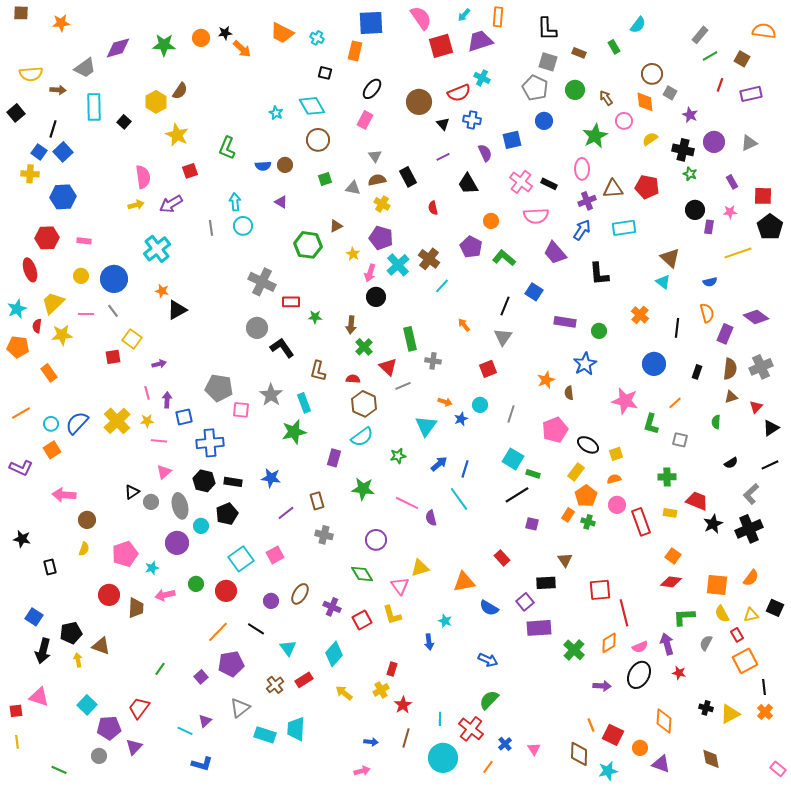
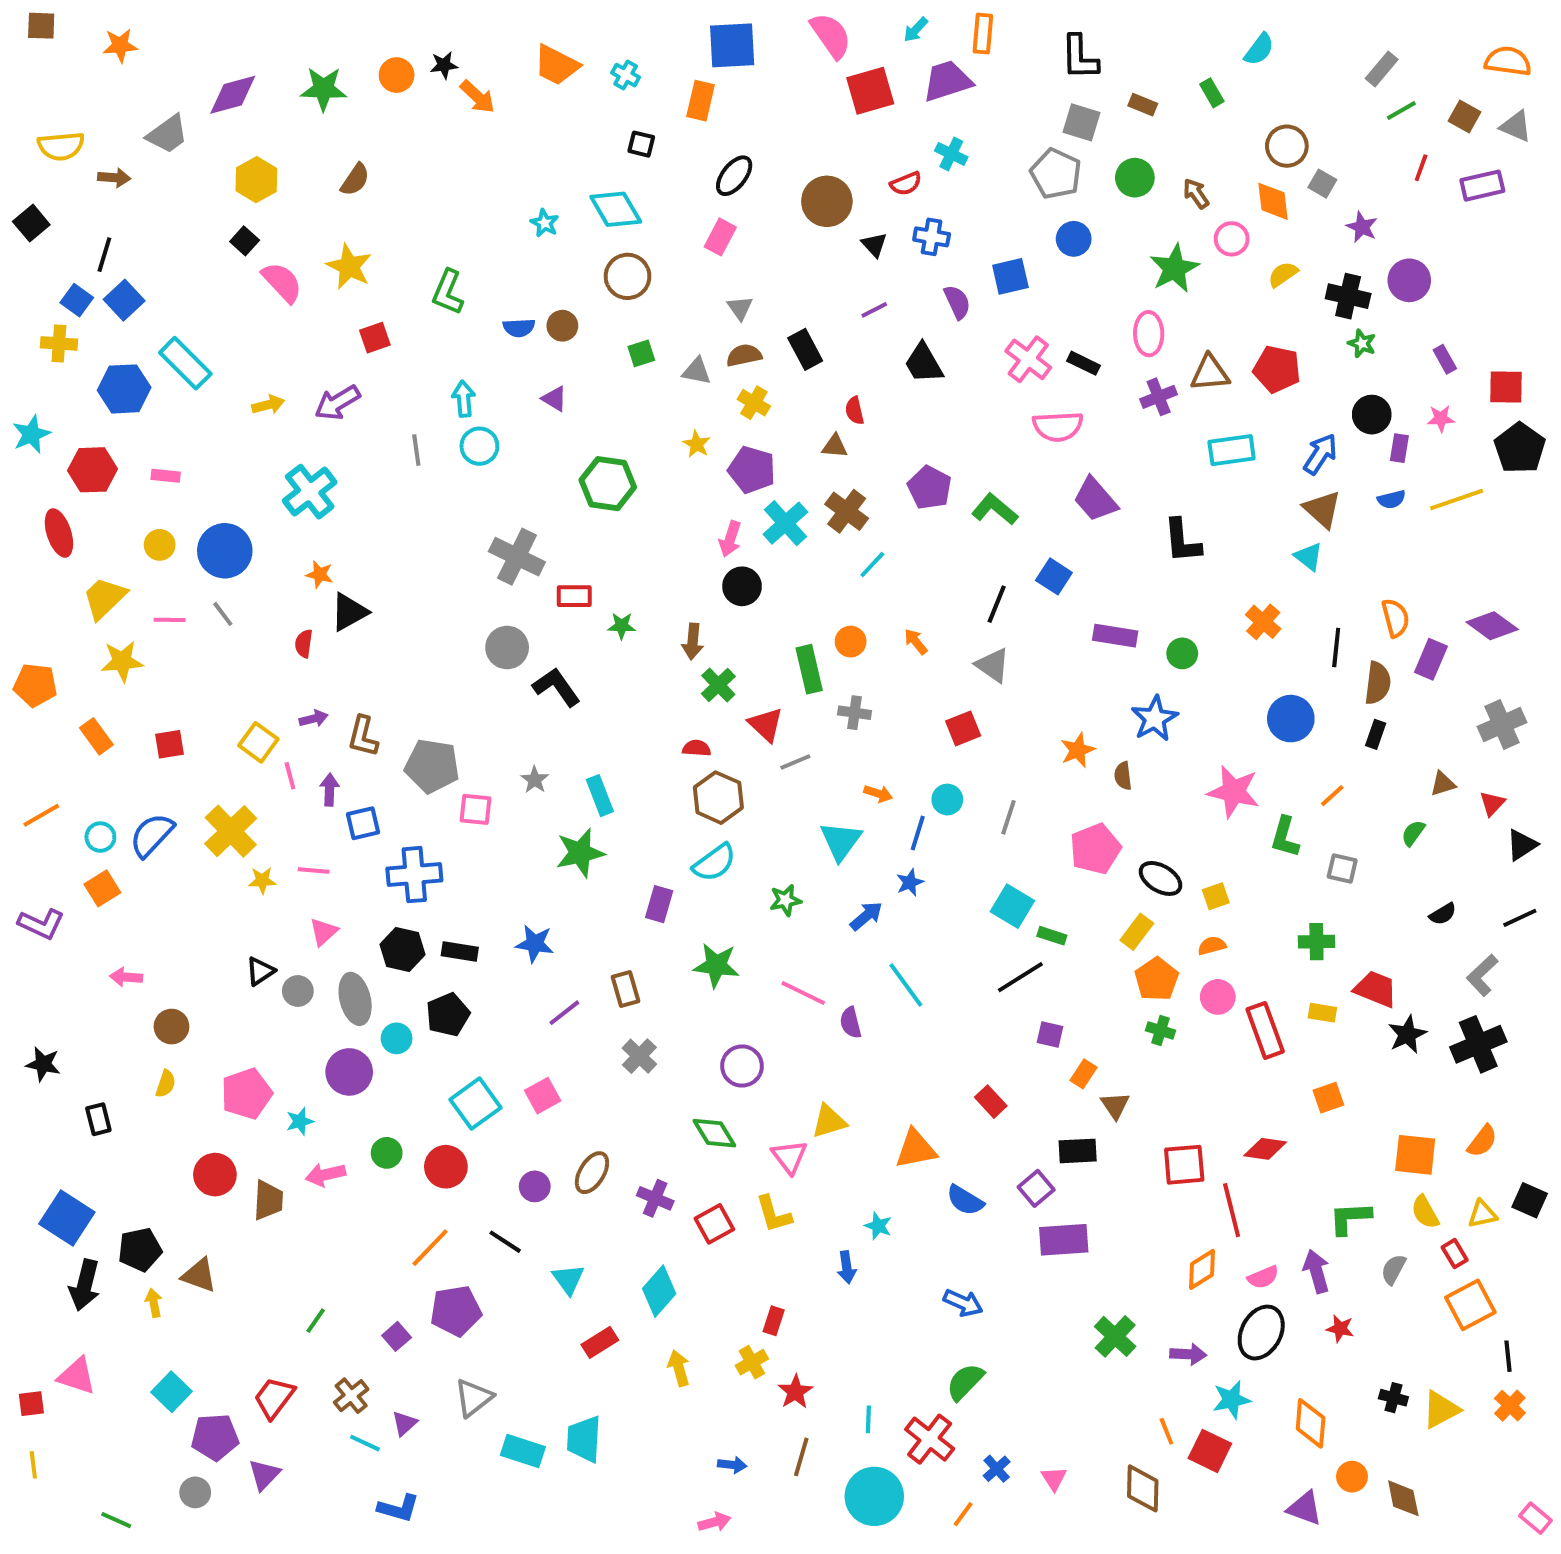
red semicircle: (459, 93) -> (906, 184), size x0.7
yellow hexagon: (156, 102) -> (256, 180), moved
cyan rectangle: (94, 107) -> (185, 363), moved, turned -44
gray triangle: (749, 143) -> (1516, 126), moved, turned 48
pink semicircle: (143, 177) -> (282, 282), moved, turned -35
orange circle: (491, 221) -> (851, 642), moved
brown triangle: (336, 226) -> (835, 446), moved, turned 32
blue arrow: (582, 230) -> (1320, 454), moved
yellow star: (353, 254) -> (697, 444), moved
blue semicircle: (710, 282) -> (1391, 499), moved
cyan star: (17, 309) -> (31, 434), moved
red semicircle: (37, 326) -> (304, 644), moved
gray triangle: (503, 337) -> (993, 665), turned -30
yellow square: (132, 339) -> (258, 742), moved
red square: (113, 357) -> (170, 744), moved
brown semicircle: (730, 369) -> (1378, 683), moved
brown L-shape: (318, 371) -> (363, 736), moved
gray star: (271, 395) -> (535, 780), size x0.6
blue star: (461, 419) -> (910, 882), moved
yellow star: (147, 421) -> (262, 880), moved
green semicircle: (716, 422) -> (1413, 833), turned 32
blue line: (465, 469) -> (918, 833), moved
pink arrow: (64, 495) -> (126, 977), size x0.7
orange rectangle: (568, 515) -> (1084, 1074), moved
gray cross: (324, 535) -> (639, 1056), turned 30
orange square: (673, 556) -> (1328, 1098), turned 35
red diamond: (671, 582) -> (1265, 1149), moved
blue square: (34, 617) -> (67, 1218), size x1.5
green cross: (574, 650) -> (1115, 1336), moved
brown cross: (275, 685) -> (351, 1396), moved
yellow arrow: (344, 693) -> (679, 1368), turned 36
orange circle: (640, 748) -> (1352, 1477), moved
cyan star: (608, 771) -> (1232, 1400), moved

